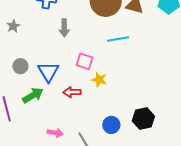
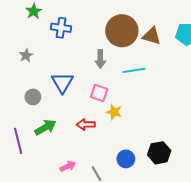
gray arrow: (64, 28) -> (100, 59), moved
blue triangle: (48, 72) -> (62, 82), moved
pink arrow: (55, 133) -> (68, 166), turned -35

